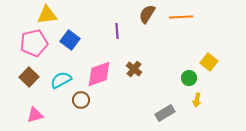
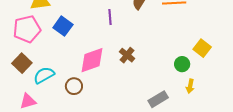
cyan semicircle: (61, 80) -> (44, 75), moved

